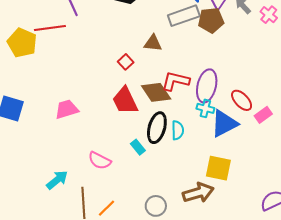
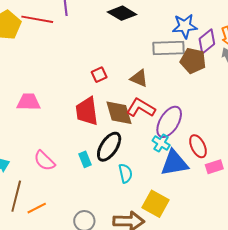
brown triangle: (153, 43) -> (139, 78), moved
cyan semicircle: (178, 130) -> (125, 173), moved, turned -30

